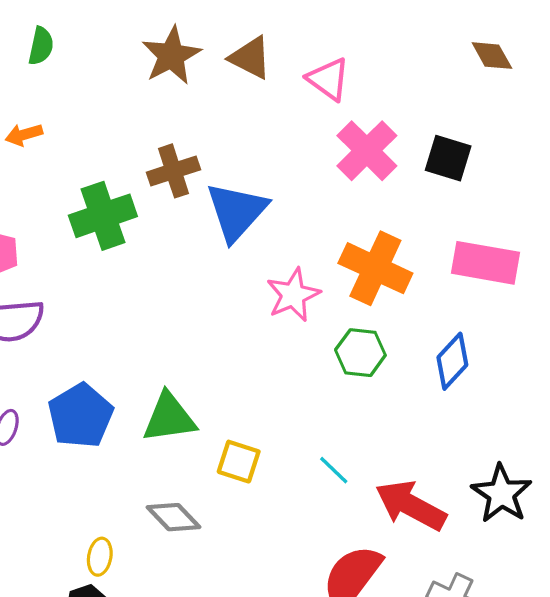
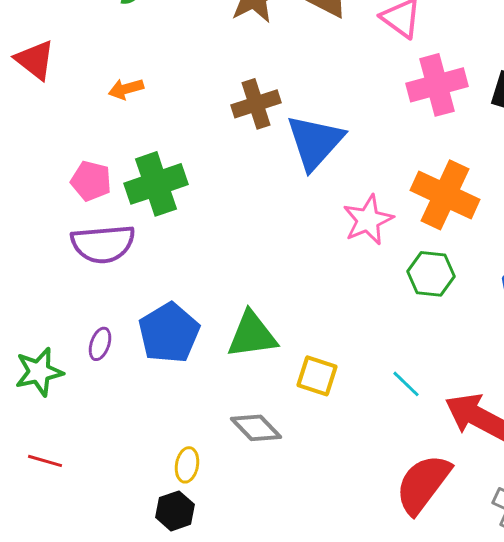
orange arrow: (24, 135) -> (126, 89), moved
pink cross: (367, 151) -> (437, 85), turned 30
green cross: (103, 216) -> (156, 184), moved

